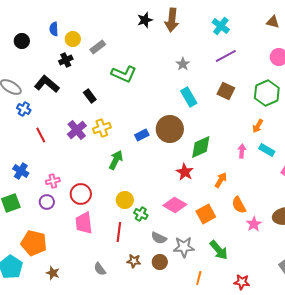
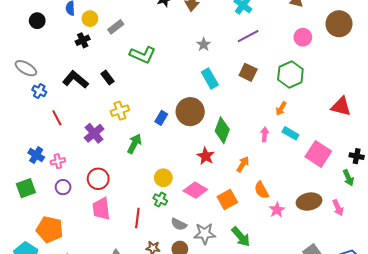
black L-shape: (47, 84) -> (75, 80), moved
purple cross: (77, 130) -> (94, 133), moved
blue rectangle: (142, 135) -> (161, 118), turned -32
green diamond: (201, 147) -> (222, 130), turned -45
pink cross: (53, 181) -> (58, 161), moved
yellow circle: (125, 200) -> (163, 178), moved

